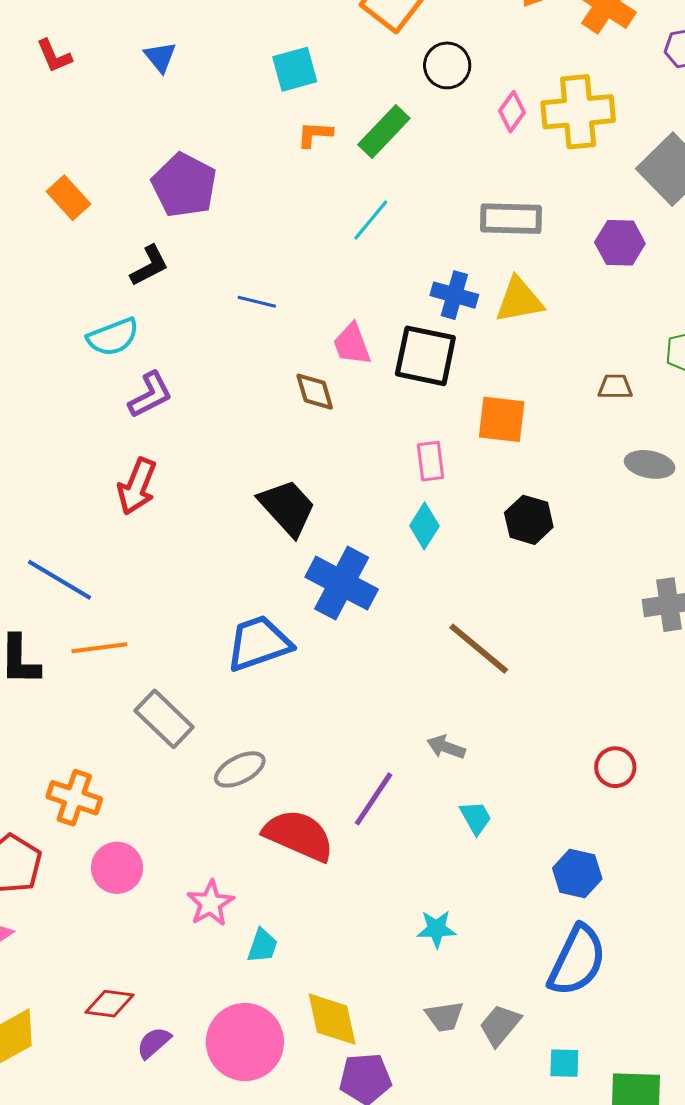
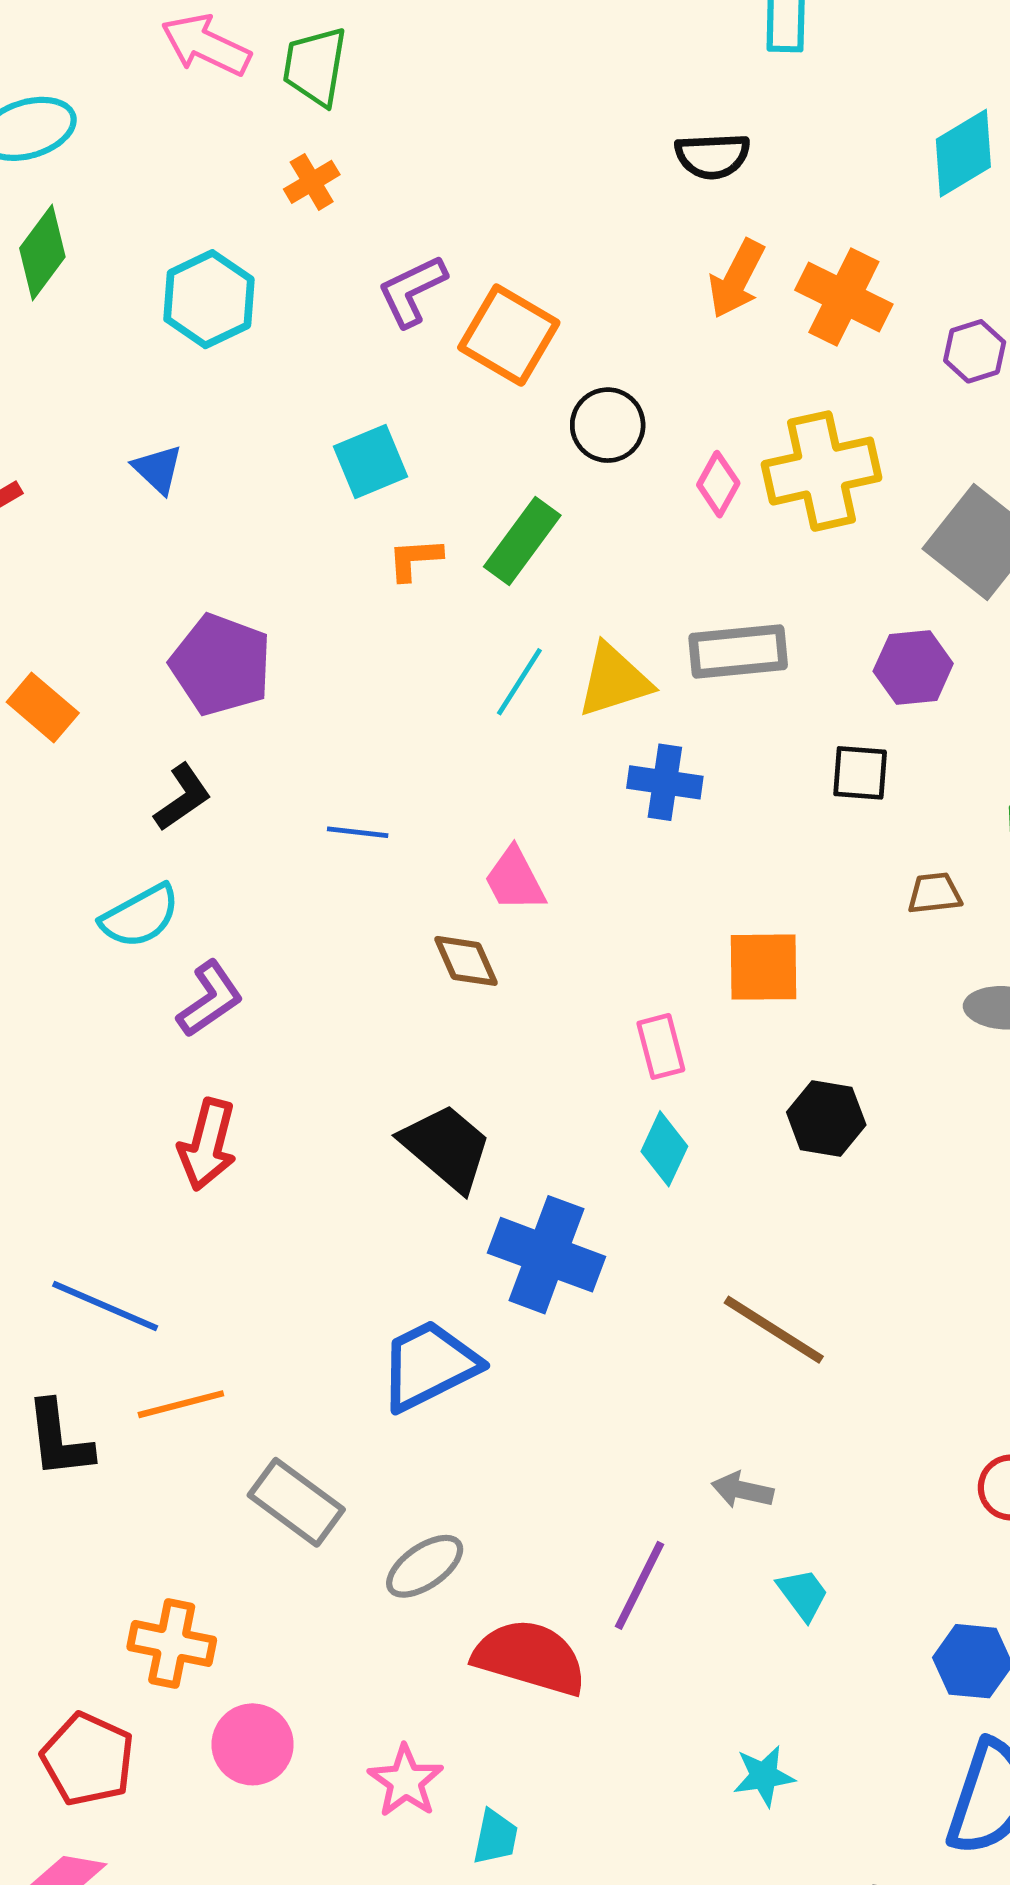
yellow triangle: (519, 300) -> (614, 681), moved
black square: (425, 356) -> (860, 773), moved, size x0.6

